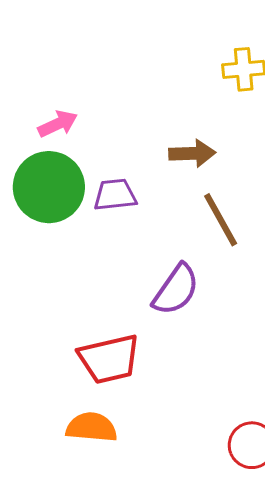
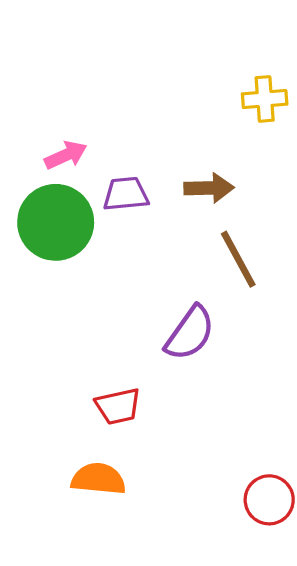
purple trapezoid: (115, 195) -> (126, 194), moved
red trapezoid: (109, 359) -> (118, 406), size x0.7

